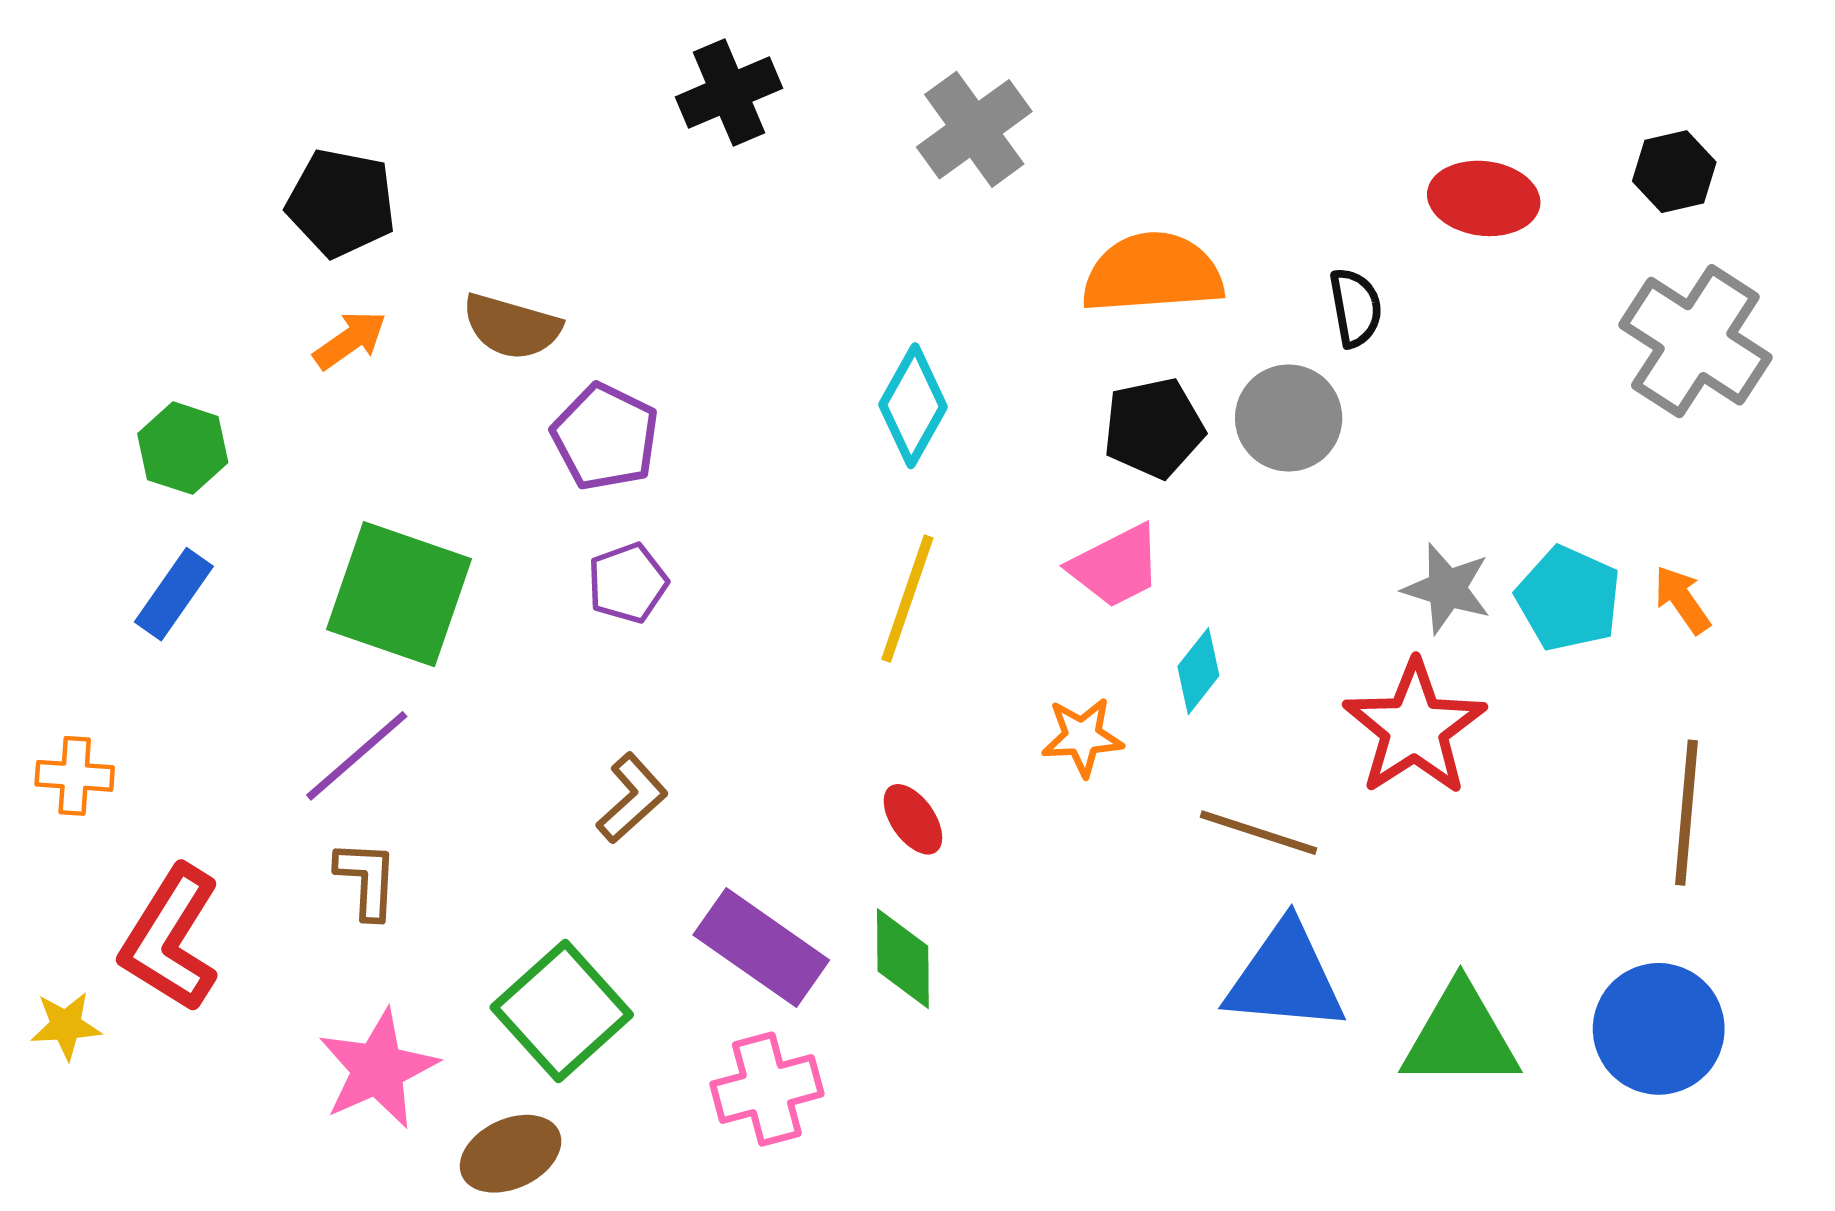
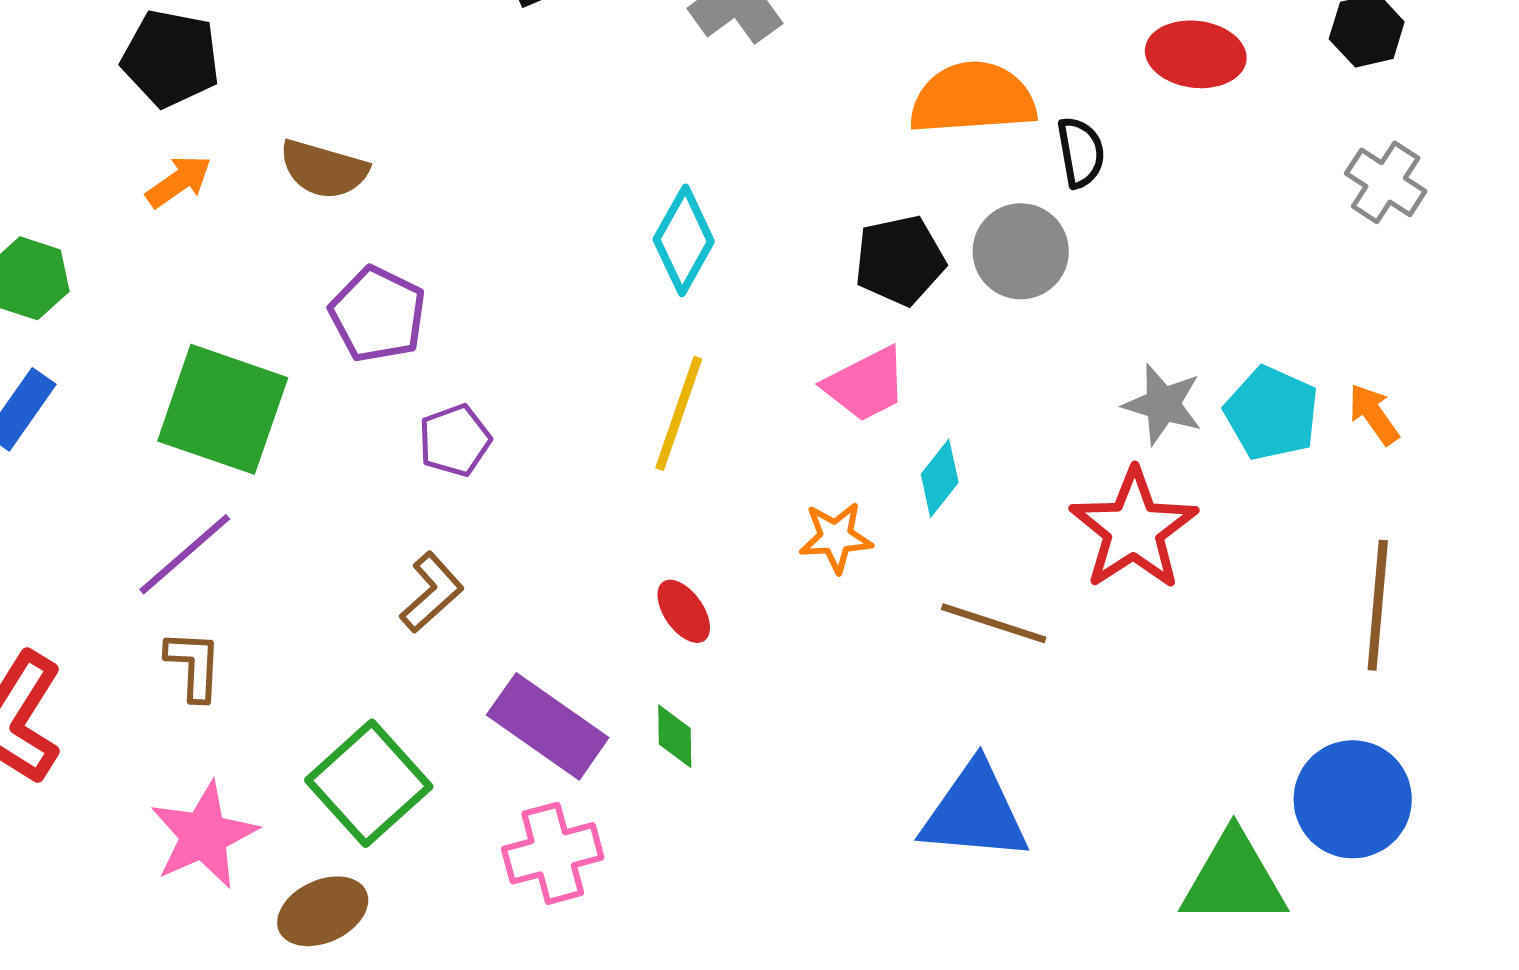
orange semicircle: (1153, 273) -> (973, 98), moved
gray cross: (1695, 341) -> (1386, 182), size x0.6
purple pentagon: (605, 437) -> (378, 314), moved
purple pentagon: (628, 583) -> (455, 440), moved
green diamond: (903, 959) -> (675, 736), size x0.7
blue triangle: (1285, 978) -> (975, 812), moved
green triangle: (1460, 1037) -> (1234, 879), moved

